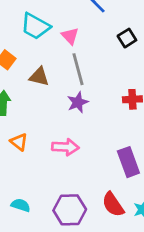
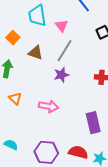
cyan trapezoid: (35, 26) -> (37, 16), turned 45
gray line: (78, 69) -> (65, 51), turned 40
red semicircle: (113, 204) -> (78, 152), turned 132

